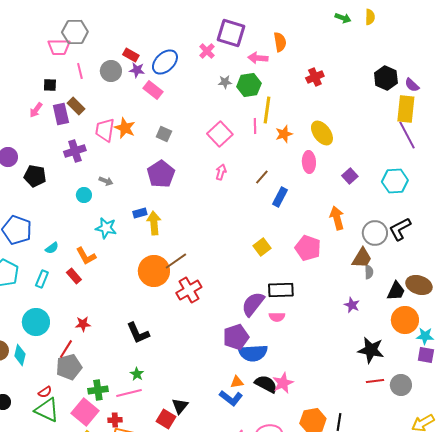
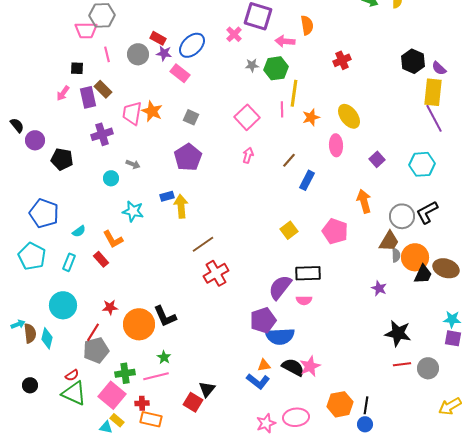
orange circle: (154, 271) -> (139, 324), moved
orange circle: (405, 320) -> (415, 257), moved

